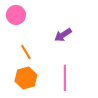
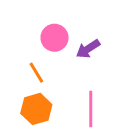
pink circle: (16, 15) -> (54, 38), moved

